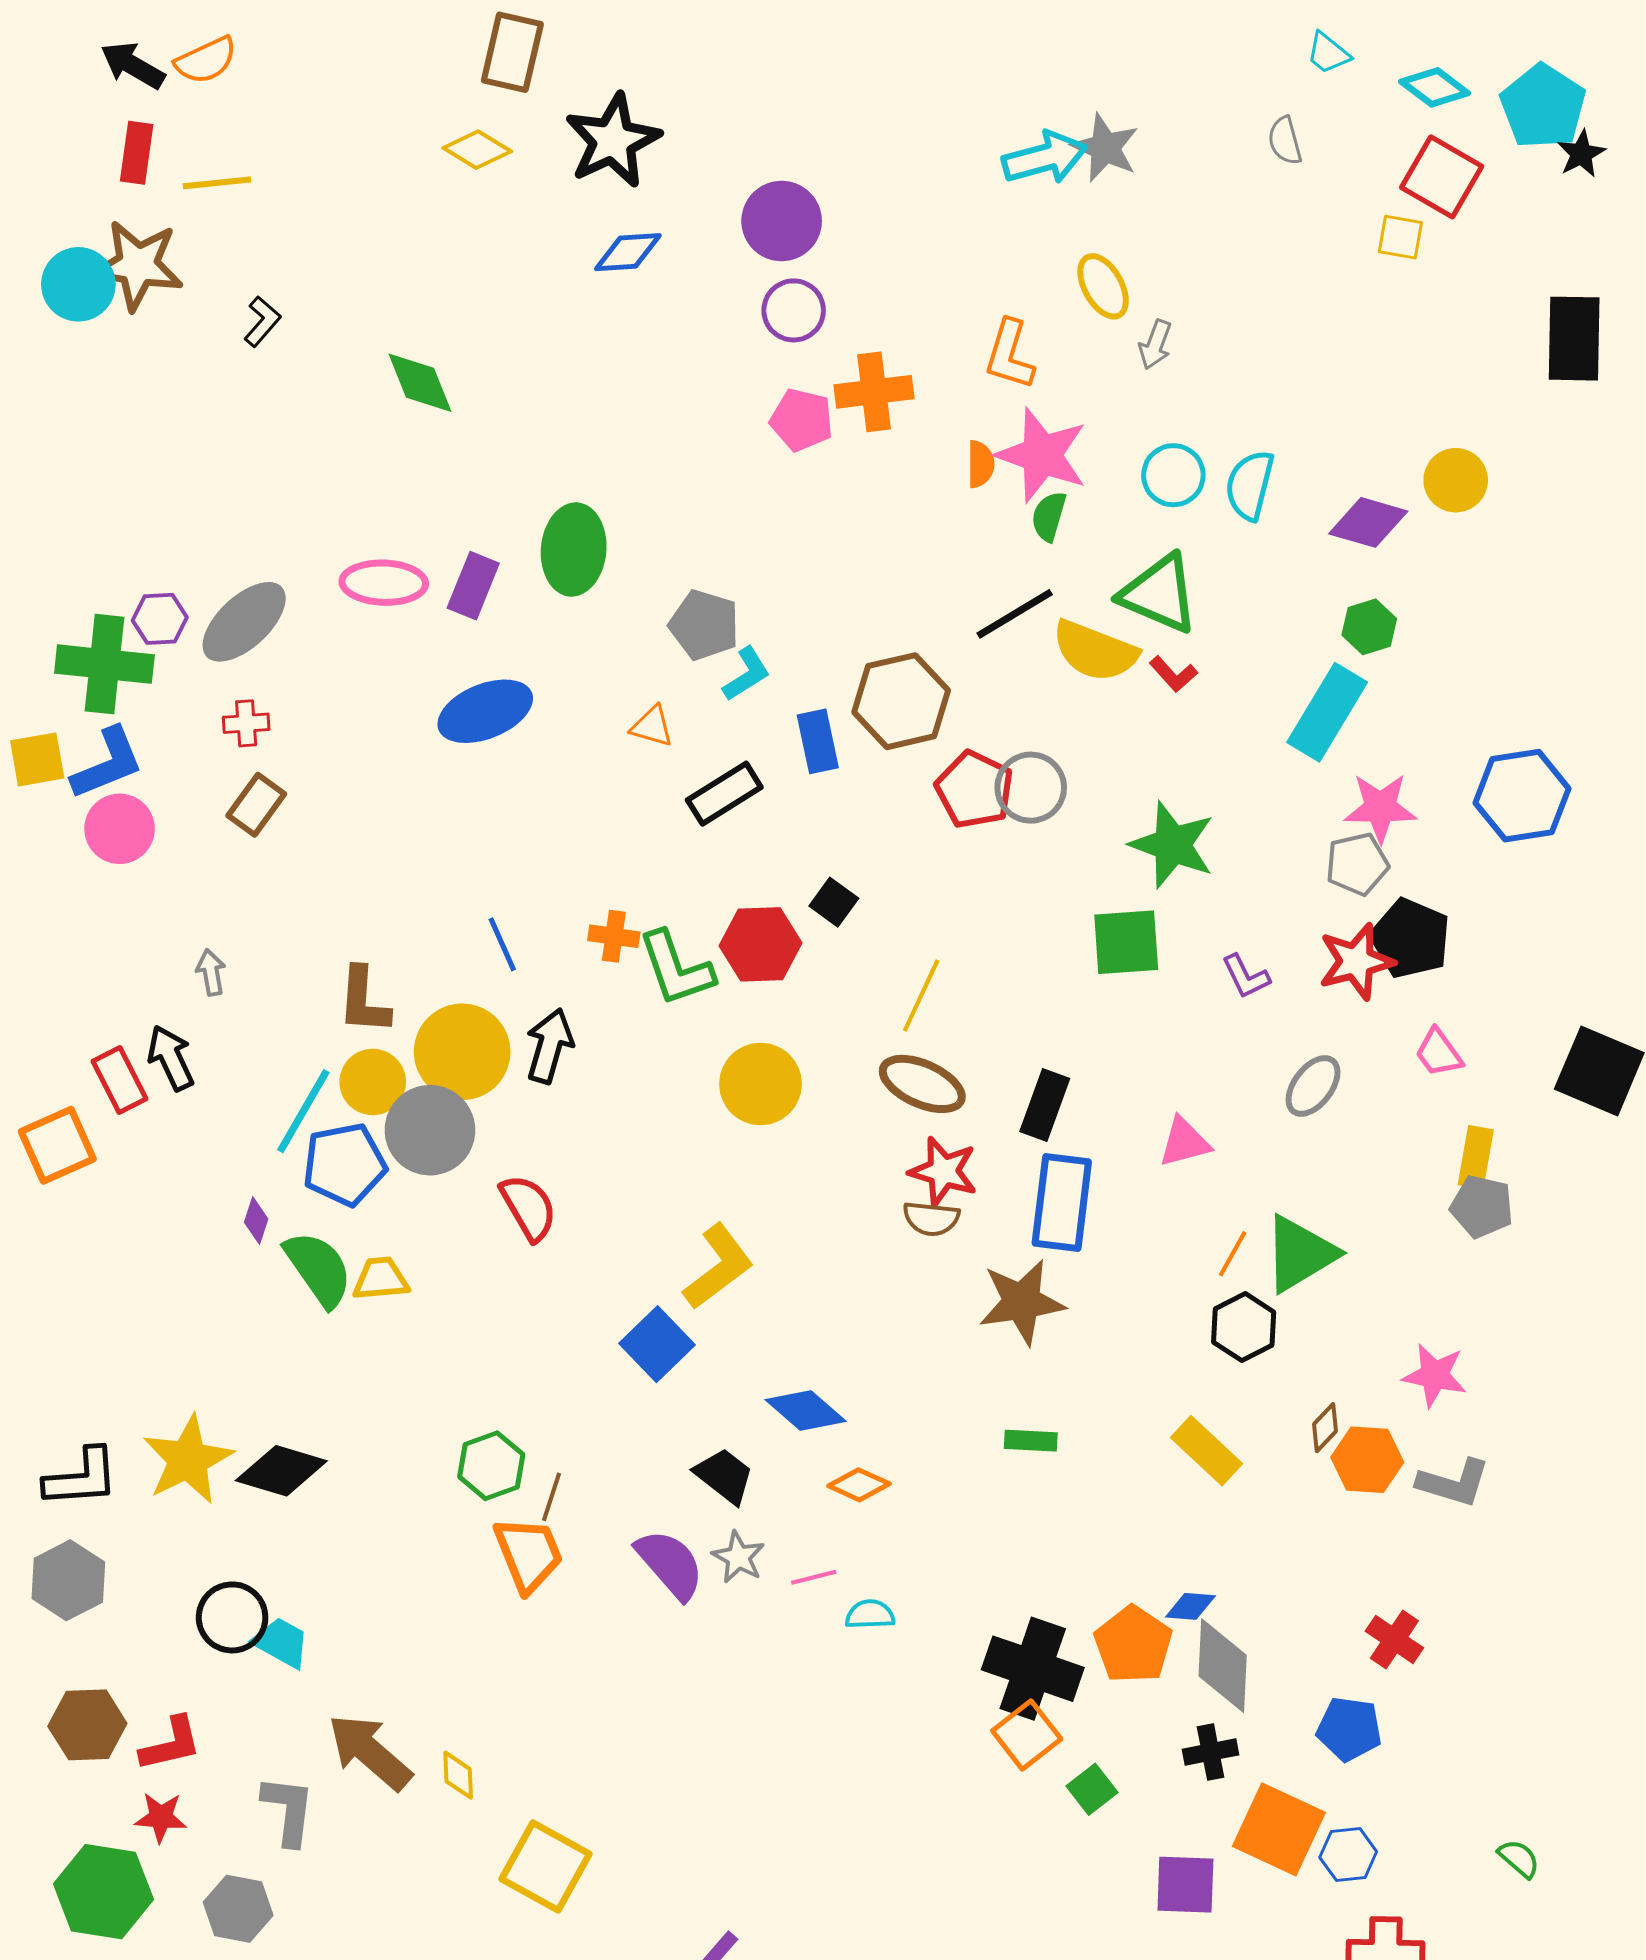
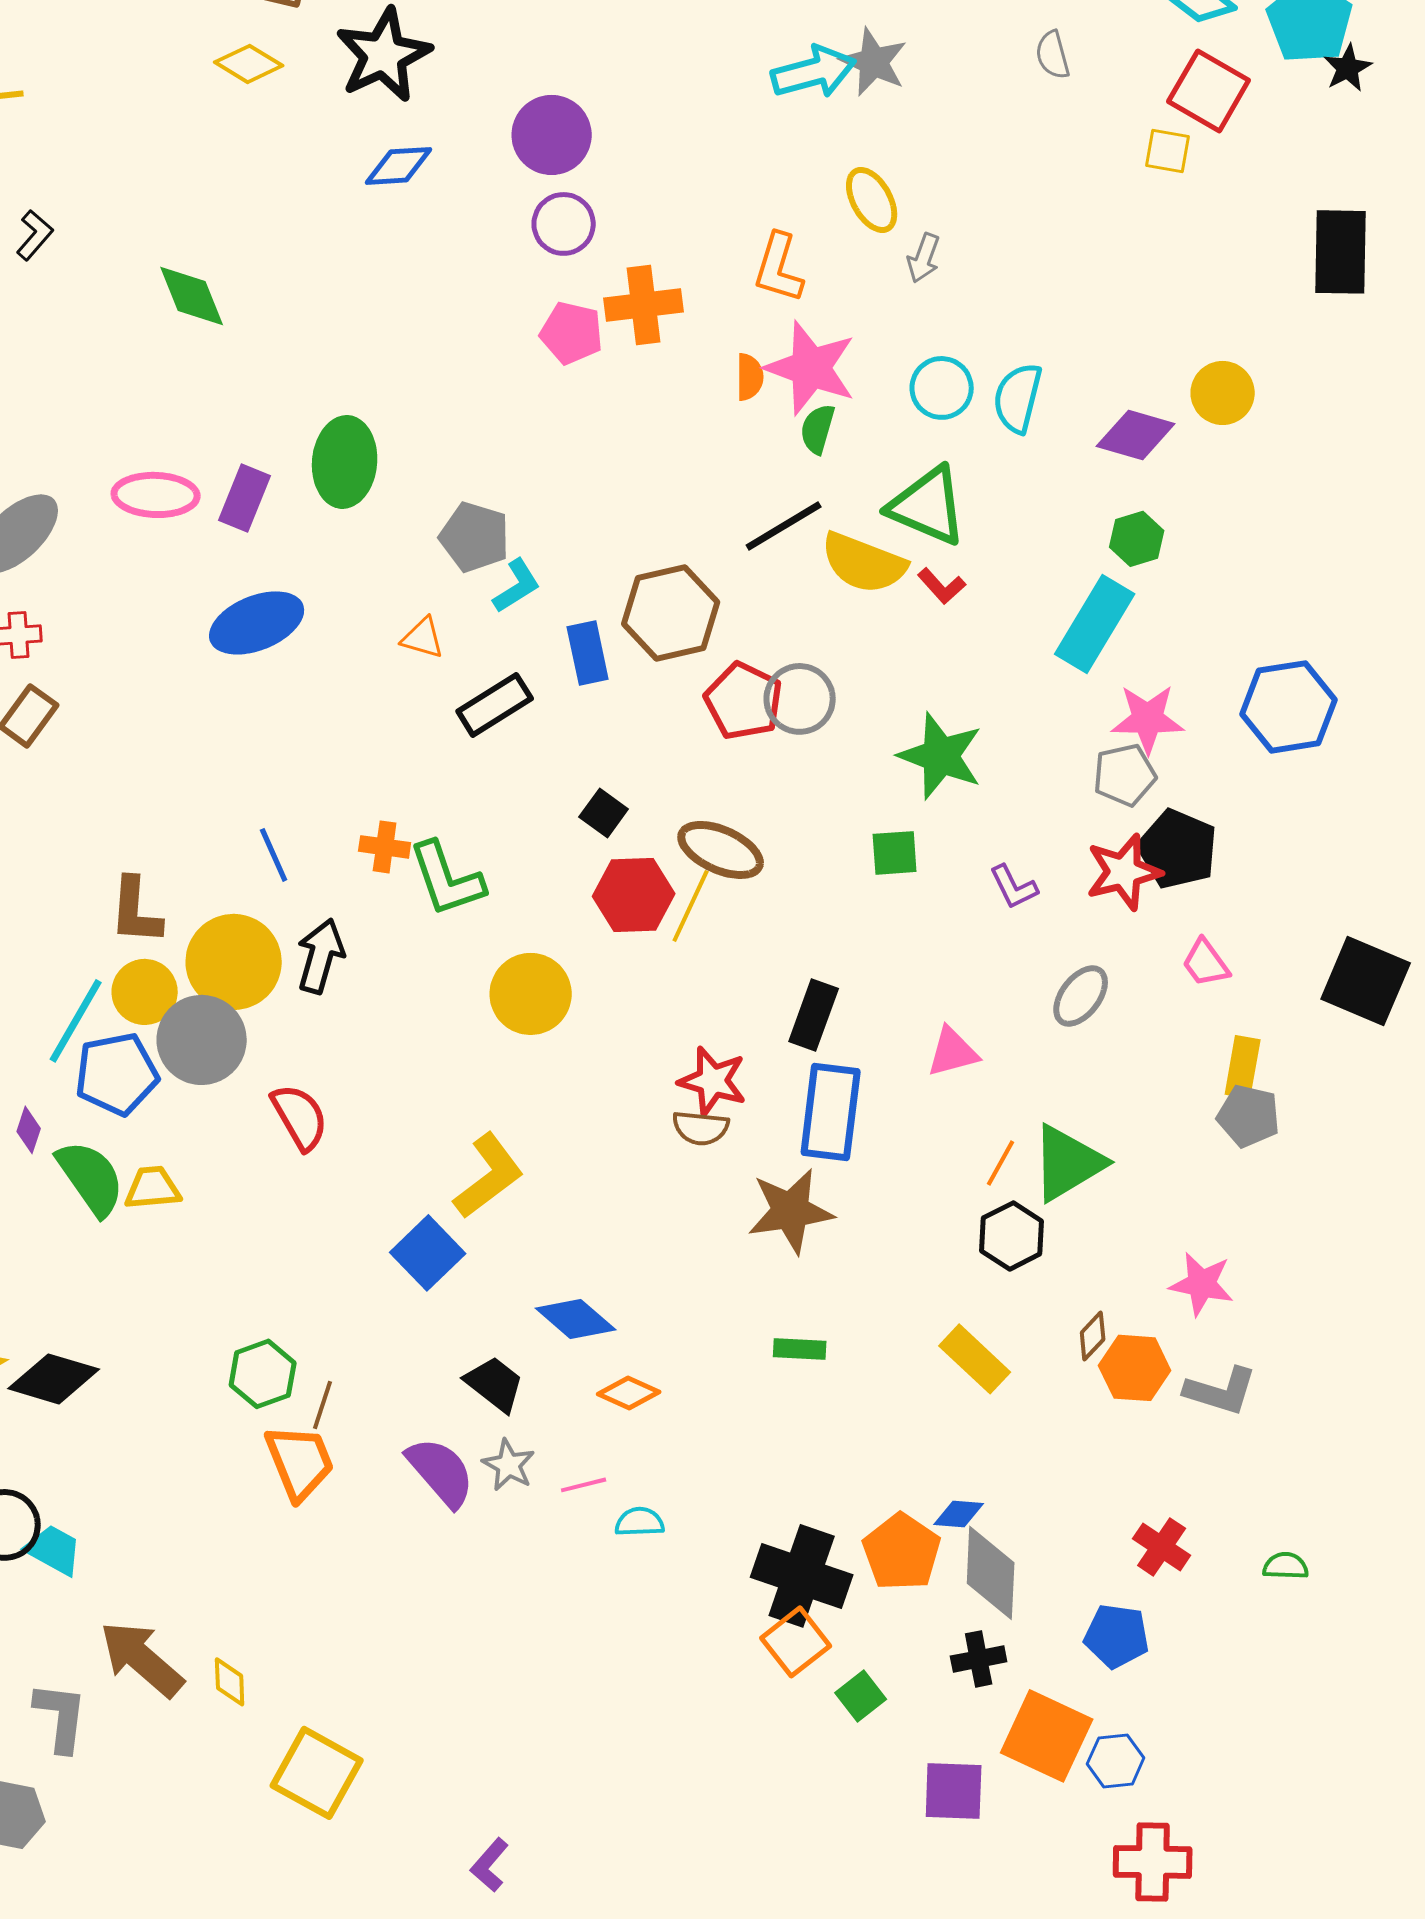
green square: (1126, 942) -> (895, 853), size x0.7
red hexagon: (760, 944) -> (634, 895), moved
brown ellipse: (922, 1084) -> (721, 850), moved
green semicircle: (1519, 1859) -> (1286, 1566), moved, turned -39

